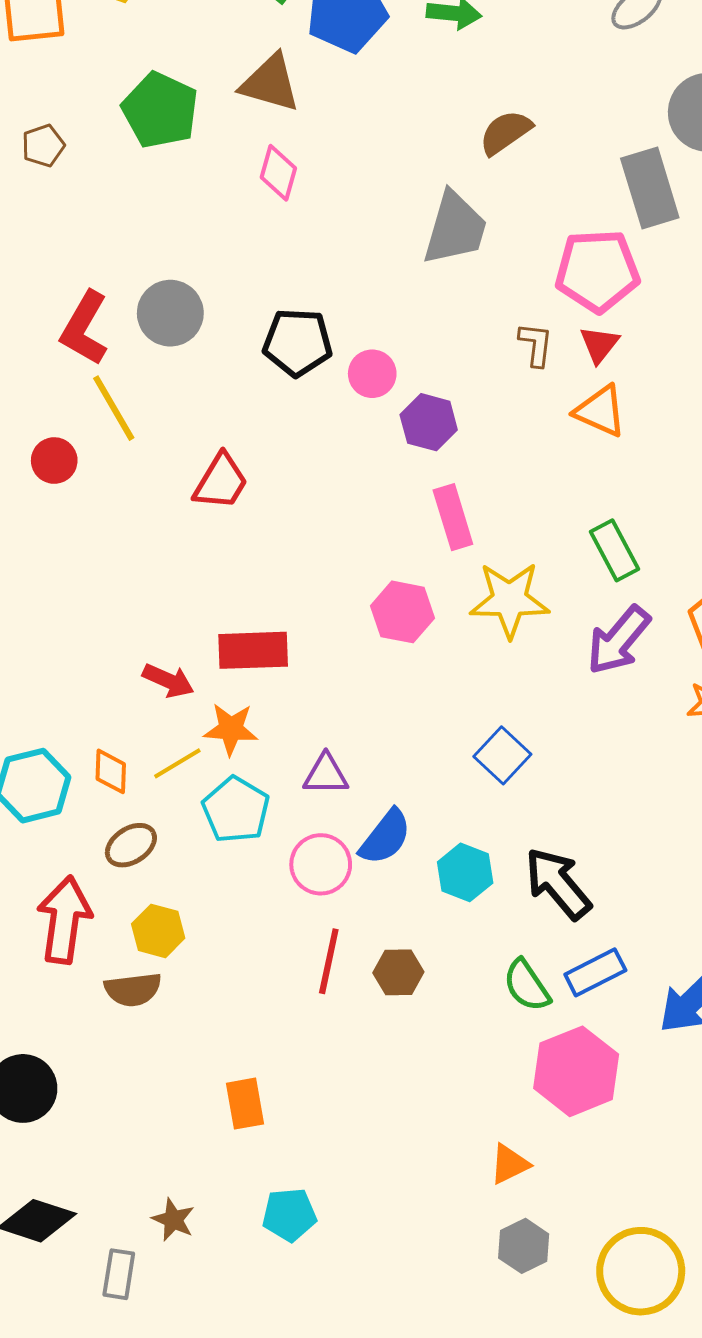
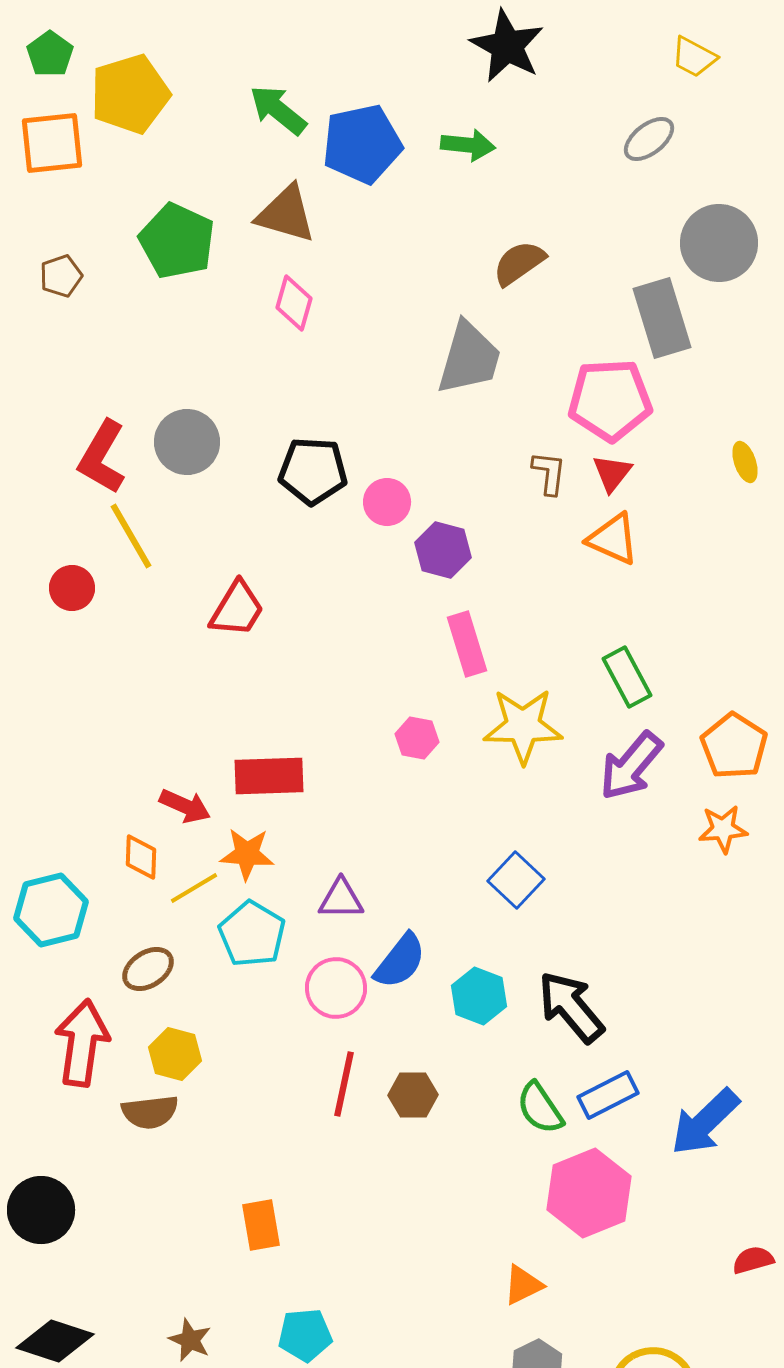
pink hexagon: (402, 612) -> (417, 738), size x0.7
orange diamond: (111, 771) -> (141, 857), moved

